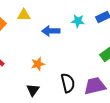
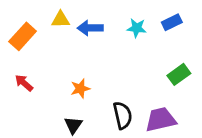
blue arrow: (51, 31) -> (90, 28), moved

